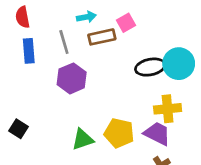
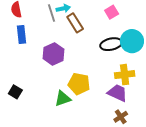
pink square: (126, 23) -> (112, 12), moved
brown rectangle: (102, 37) -> (75, 23), turned 72
gray line: (64, 42) -> (51, 13), moved
yellow pentagon: (119, 133) -> (79, 84), moved

